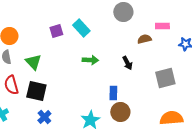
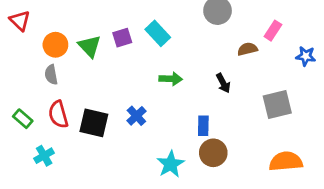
pink rectangle: (162, 26) -> (273, 31), turned -56
green triangle: (33, 62) -> (90, 46), moved
blue cross: (44, 117) -> (136, 116), moved

